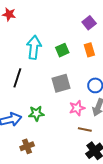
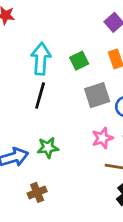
black line: (17, 78) -> (40, 96), moved
gray square: (61, 83) -> (97, 95), moved

